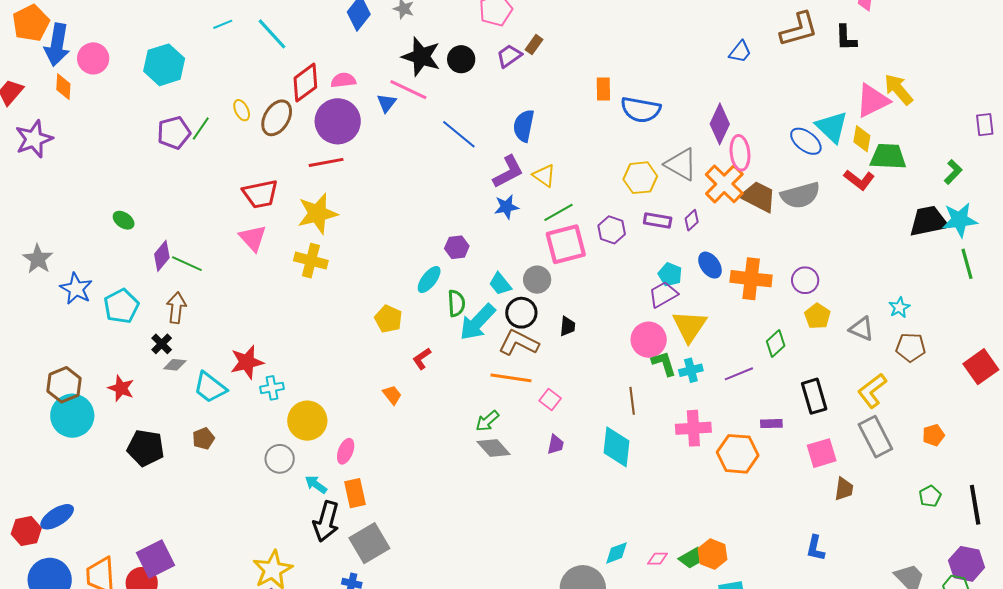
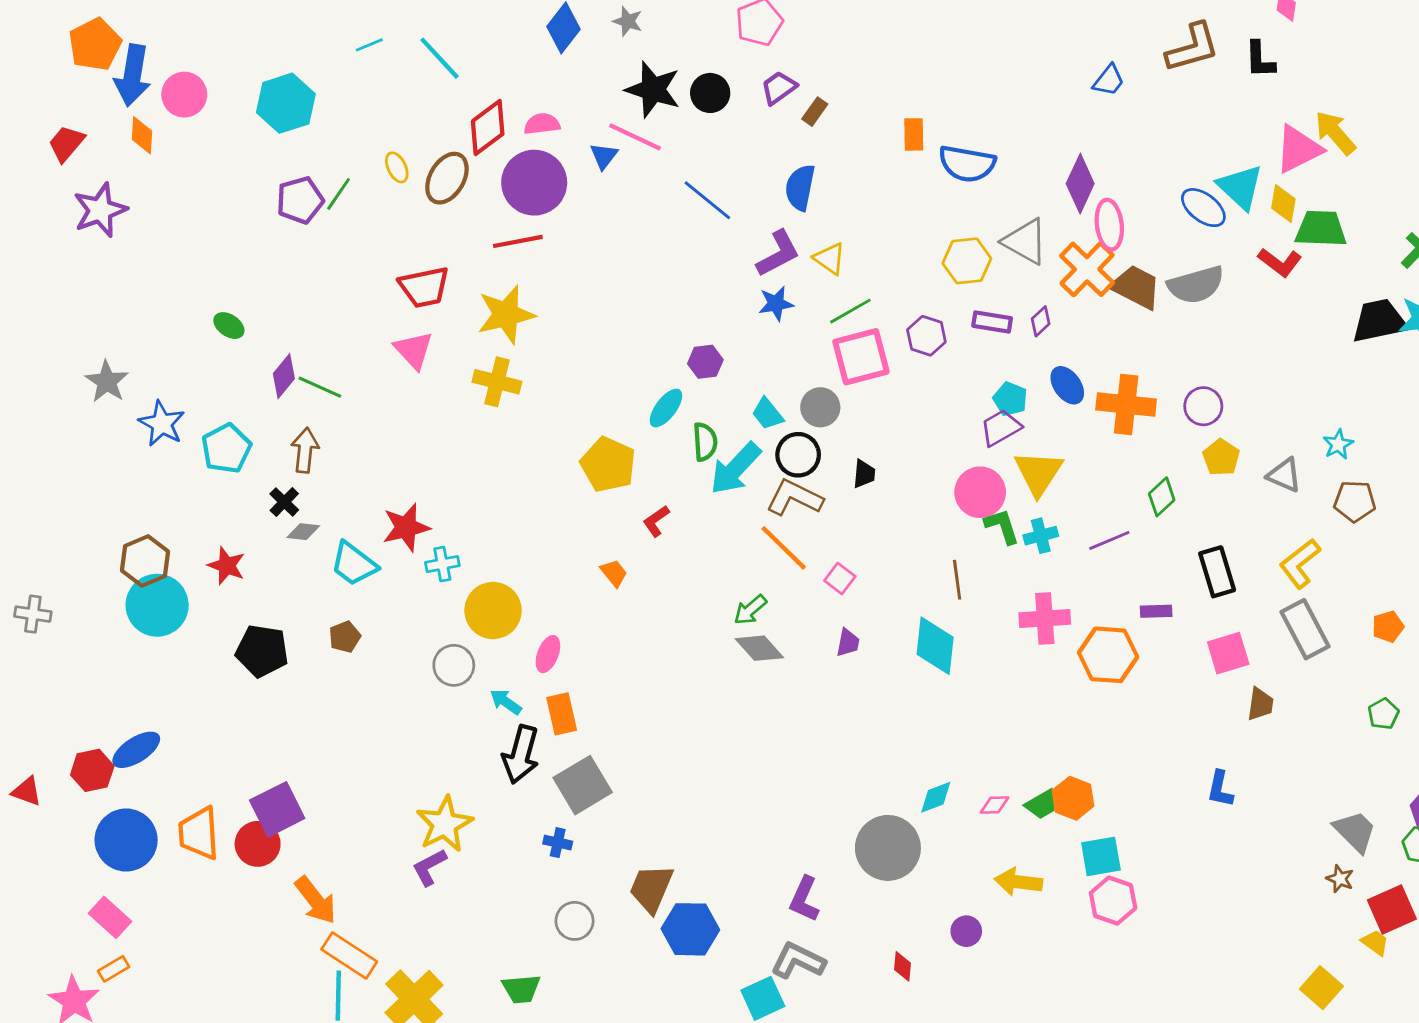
brown rectangle: (534, 45) -> (815, 112), moved
yellow pentagon: (388, 319) -> (608, 465), size x1.4
orange line: (511, 378) -> (784, 548), turned 36

